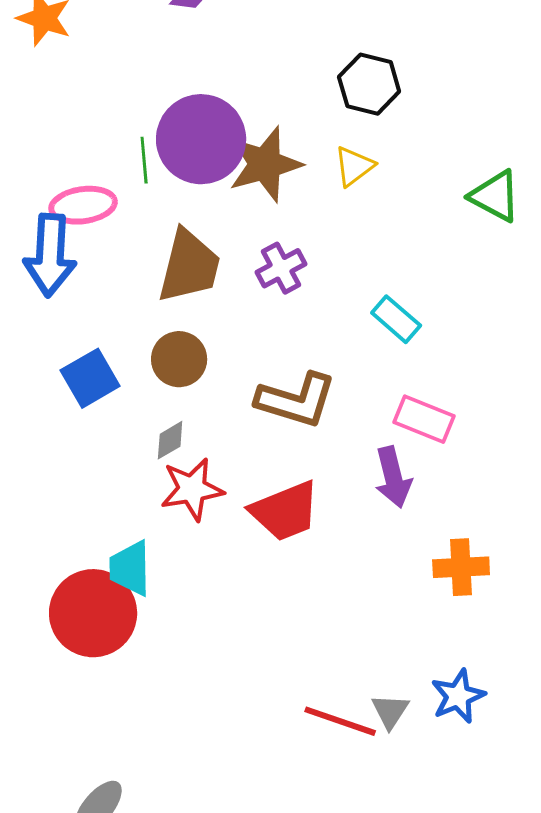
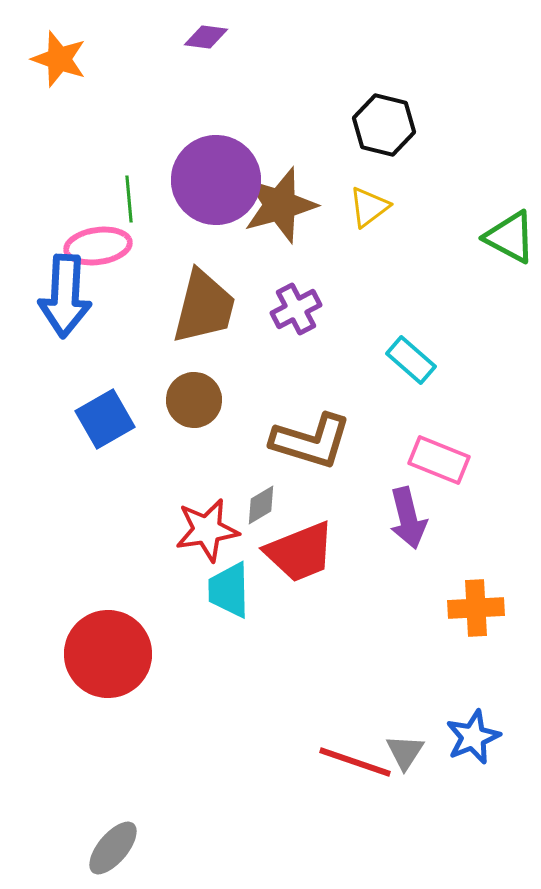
green line: (144, 160) -> (129, 199), moved
gray diamond: (170, 440) -> (261, 505), moved
cyan trapezoid: (130, 568) -> (229, 590), moved

